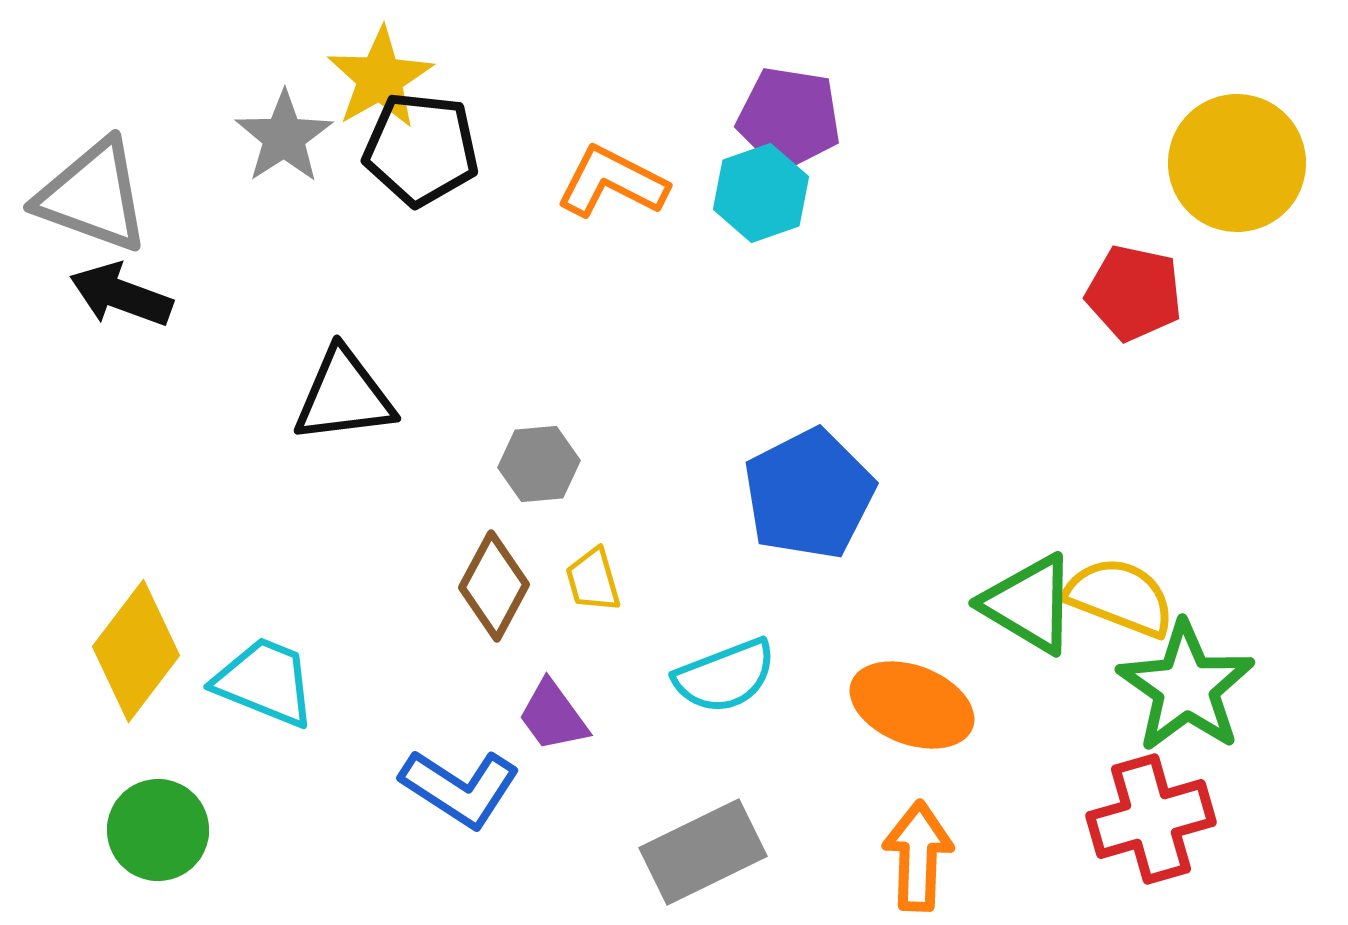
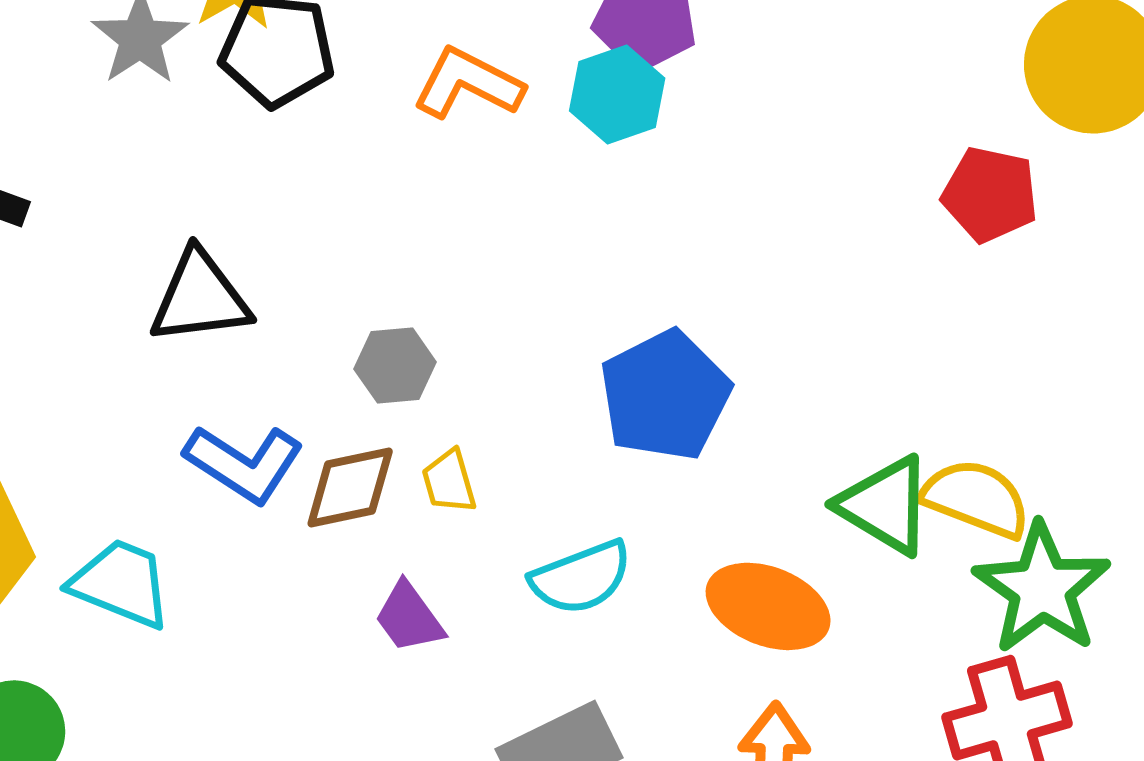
brown diamond: (494, 586) -> (350, 487), turned 50
blue L-shape: (460, 788) -> (244, 463), moved

